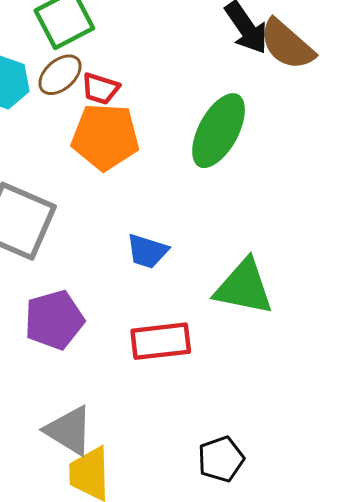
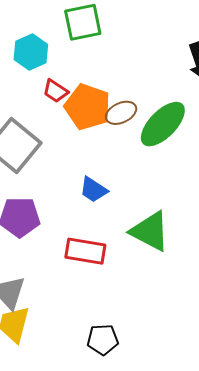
brown ellipse: (60, 75) -> (121, 113), moved
red trapezoid: (100, 89) -> (56, 91), moved

